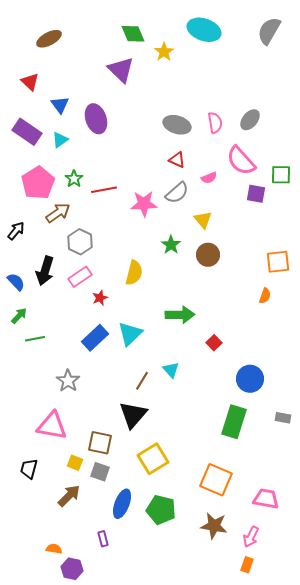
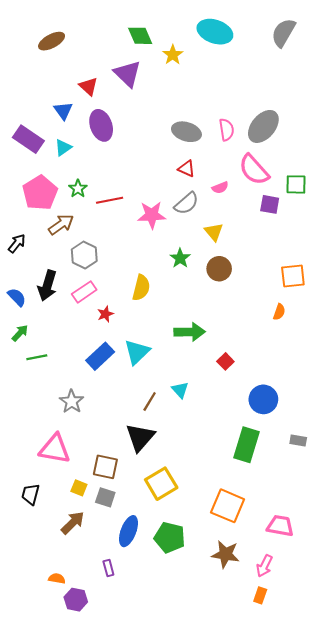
red triangle: (30, 82) -> (88, 86), moved
gray ellipse: (250, 120) -> (263, 126), size x1.5

